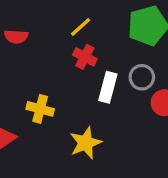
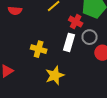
red cross: (85, 57) -> (76, 22), moved
yellow cross: (40, 109) -> (39, 49), moved

